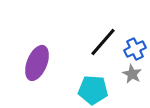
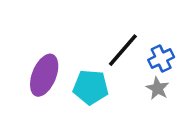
cyan pentagon: (93, 90) -> (91, 87), moved

